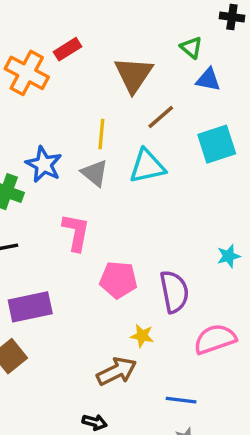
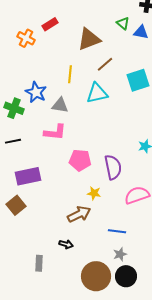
orange cross: (27, 73) -> (26, 38), size x0.7
brown triangle: (134, 75) -> (89, 39), turned 35
blue triangle: (208, 80) -> (141, 32), moved
gray triangle: (95, 173) -> (60, 105), moved, turned -30
pink L-shape: (76, 232) -> (55, 132), turned 85

